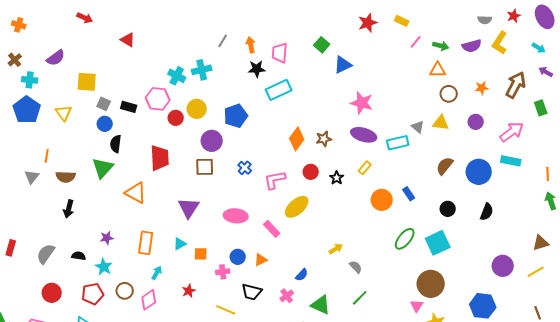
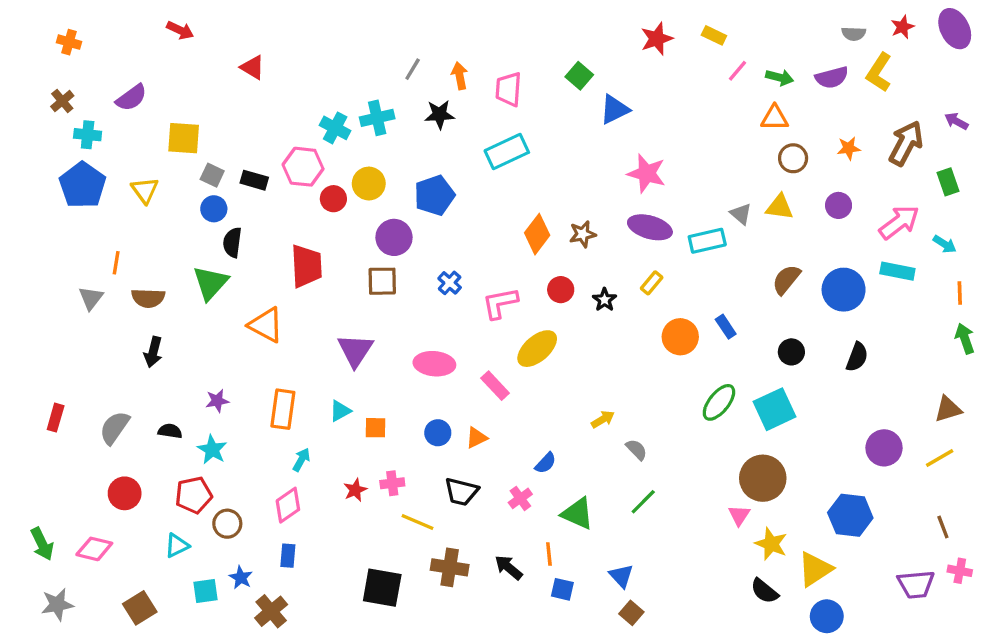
cyan arrow: (539, 48) -> (945, 244), moved
black star: (257, 69) -> (439, 114), moved
pink cross: (223, 272) -> (392, 483), moved
brown circle: (125, 291) -> (227, 524), moved

